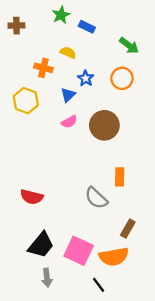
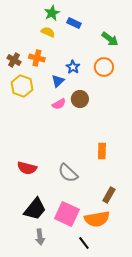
brown cross: (16, 26) -> (14, 60), moved, turned 32
yellow semicircle: (68, 53) -> (48, 32), moved
brown circle: (104, 125) -> (80, 99), moved, size x0.7
gray semicircle: (96, 198) -> (68, 173), moved

